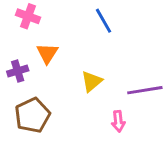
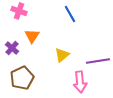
purple cross: (18, 71) -> (12, 48), turned -32
pink arrow: (118, 121) -> (80, 82), size x1.5

